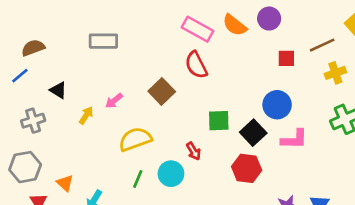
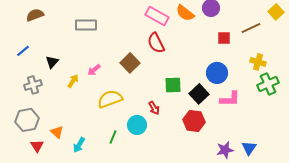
brown semicircle: (33, 48) -> (35, 15), moved
yellow cross: (335, 73) -> (258, 62), moved, turned 35
black triangle: (58, 90) -> (52, 62), turned 40
green line: (138, 179) -> (113, 137), moved

